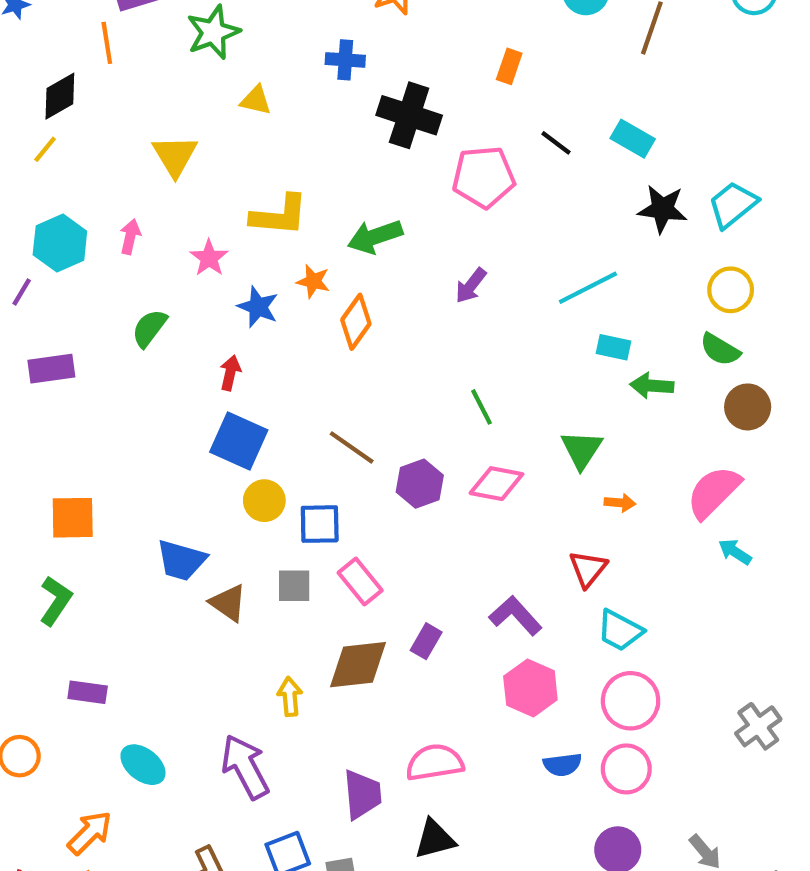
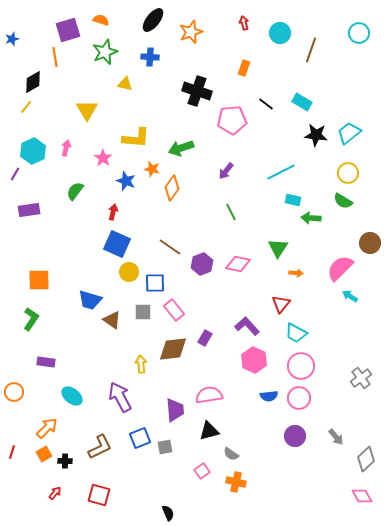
blue cross: (345, 60) -> (150, 57), moved
green line: (481, 407) -> (231, 212), moved
brown circle: (748, 407) -> (370, 243), moved

